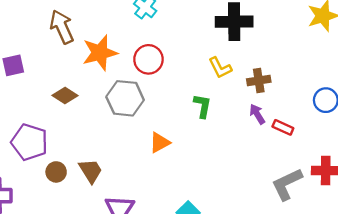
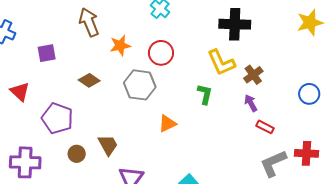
orange star: (100, 53) -> (120, 45), size x0.7
yellow L-shape: (220, 68) -> (221, 63), size x1.4
brown cross: (259, 80) -> (253, 75), turned -30
red rectangle: (283, 127) -> (265, 127), moved
brown circle: (56, 172) -> (77, 154), moved

